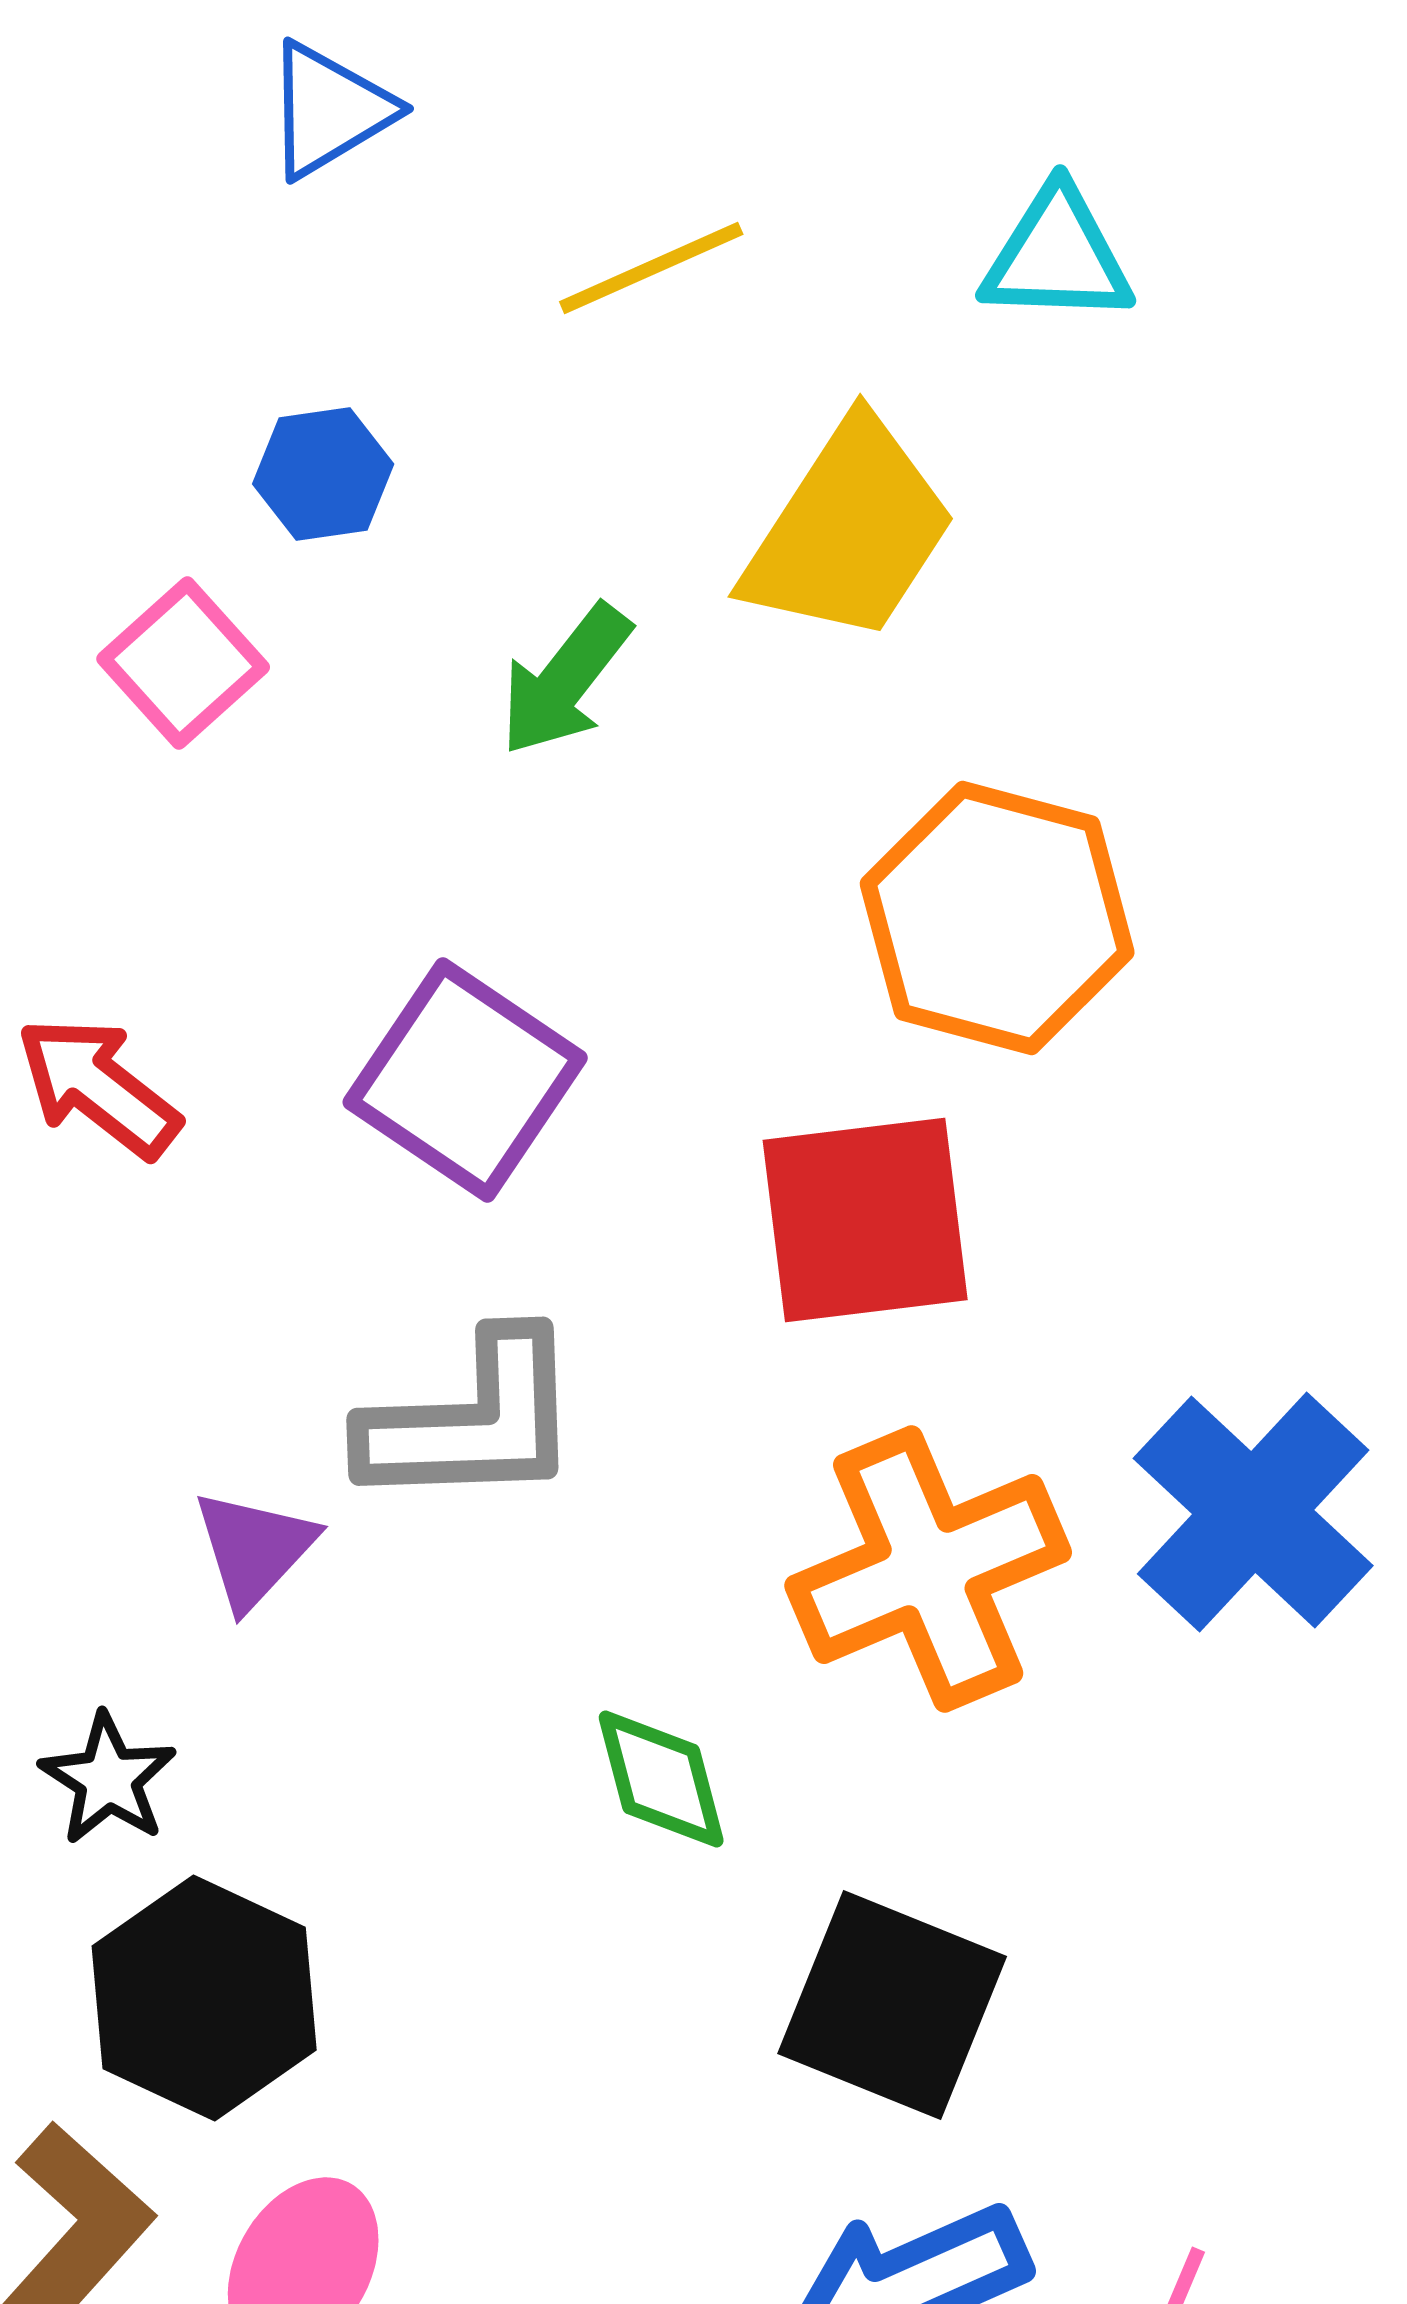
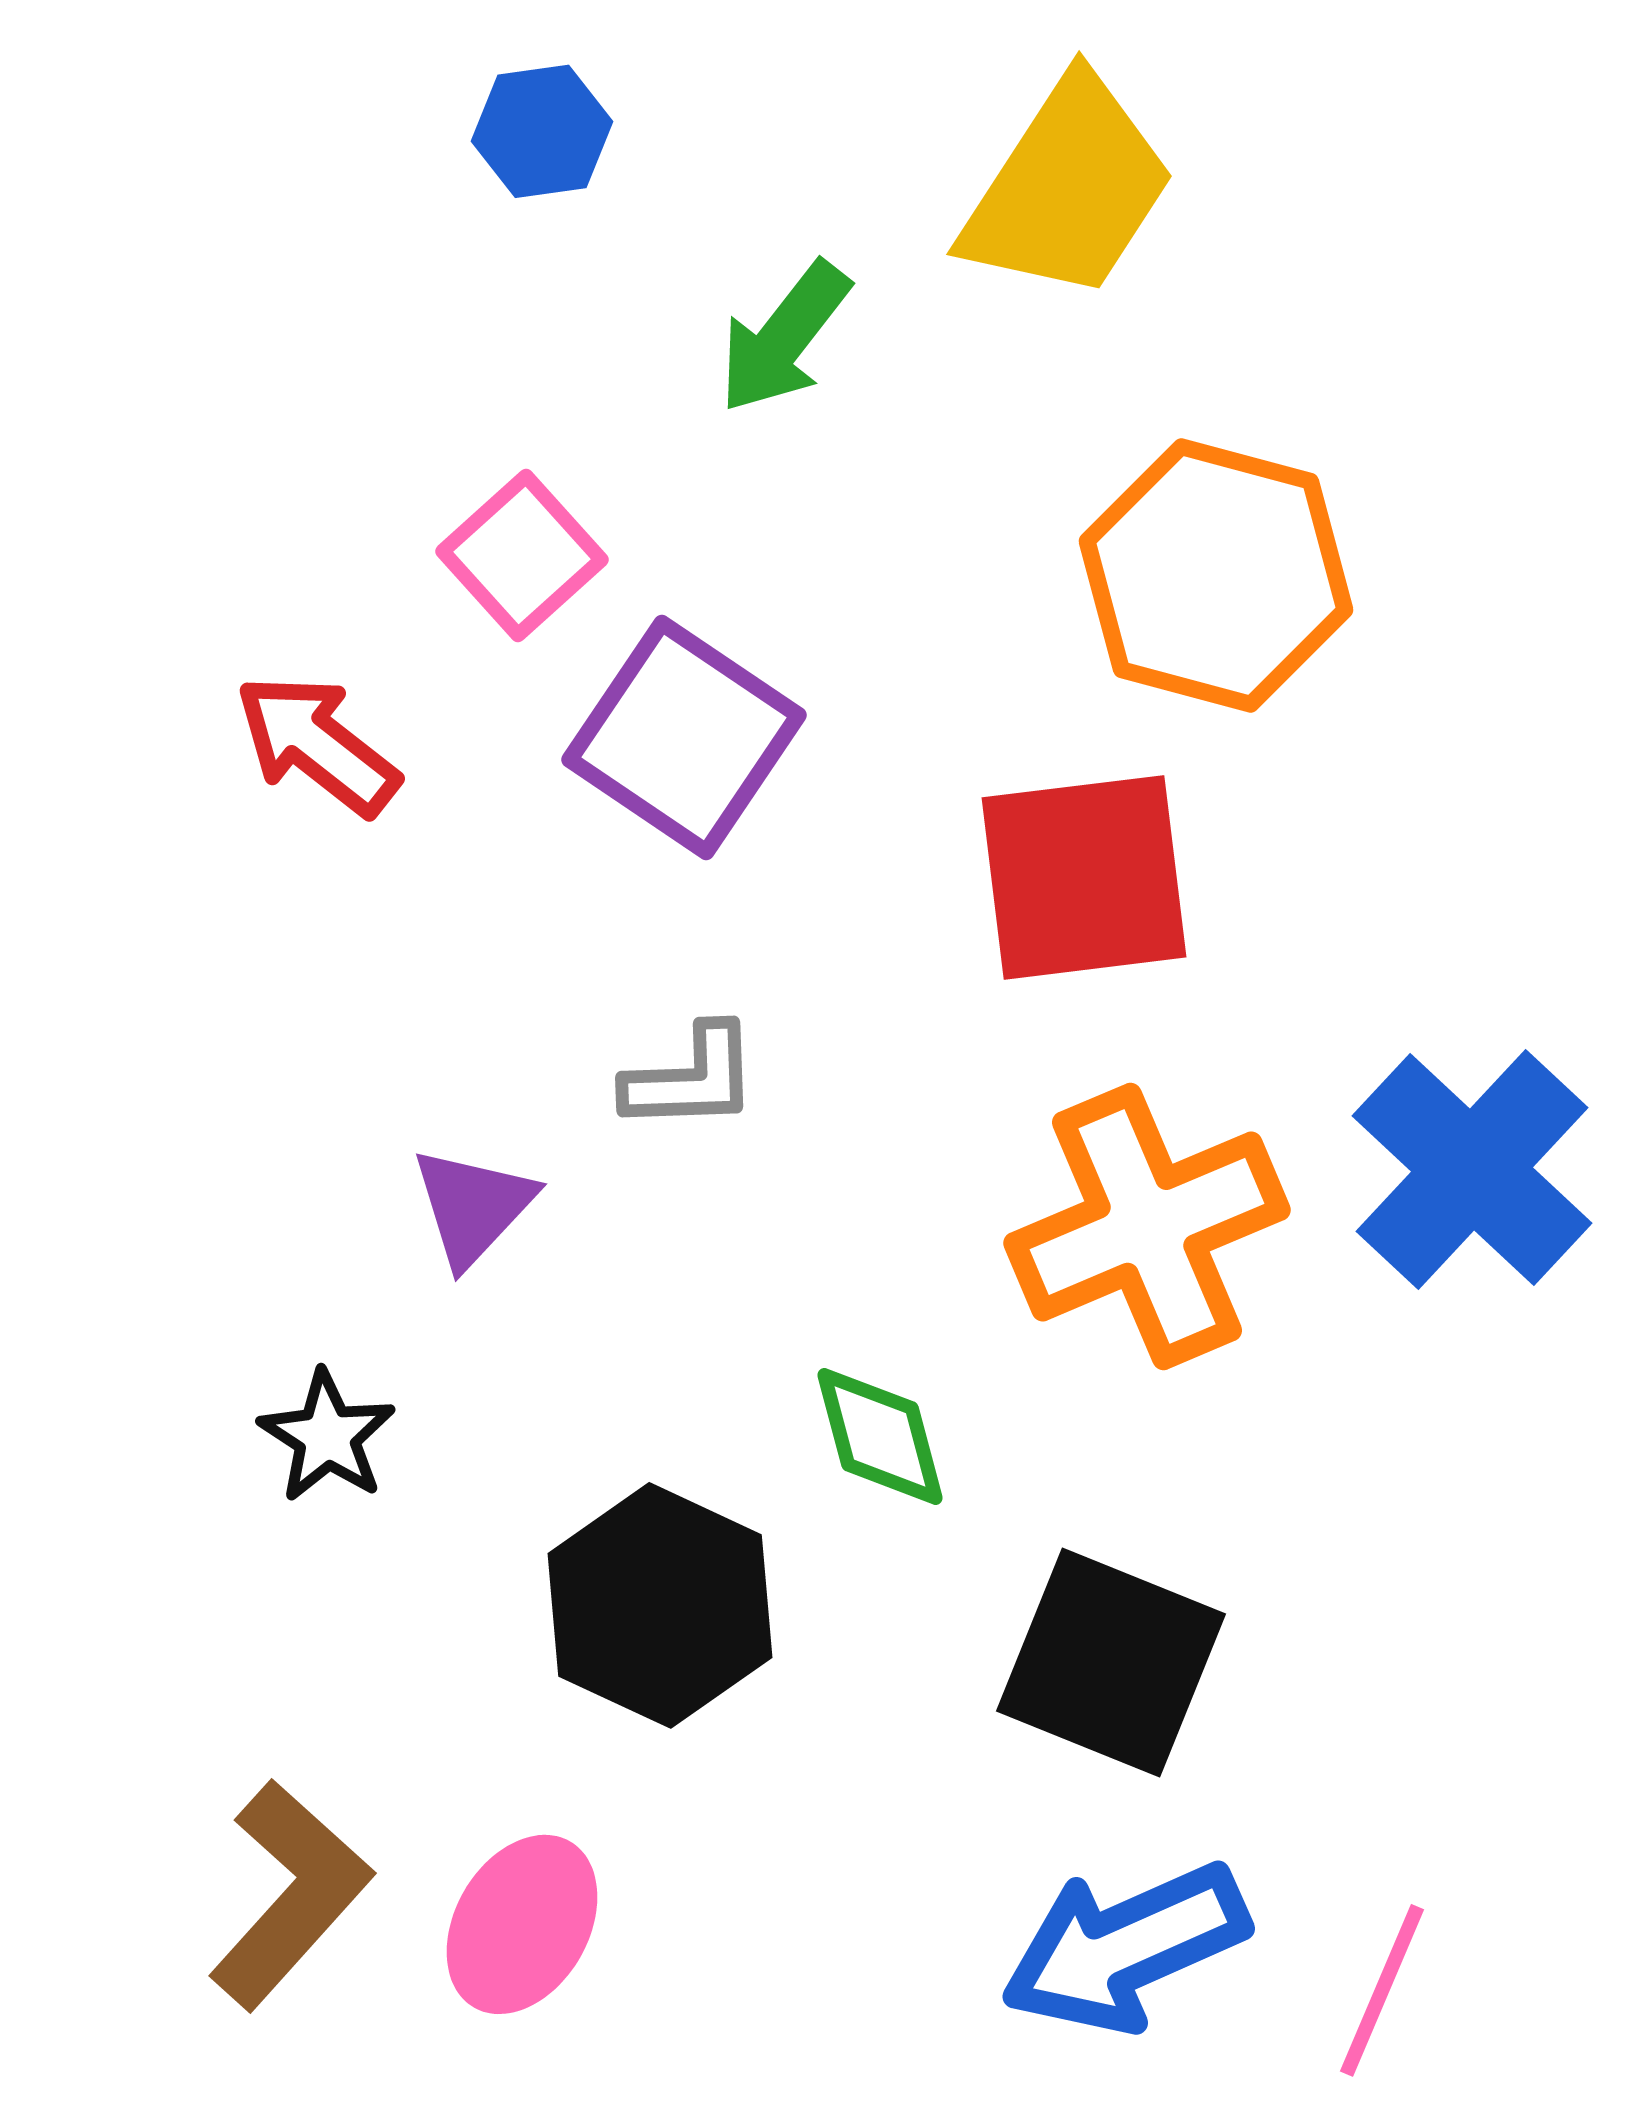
pink square: (183, 663) -> (522, 555), moved
gray L-shape: (472, 1421) -> (691, 1078), size x0.6
black hexagon: (204, 1998) -> (660, 1605), moved

